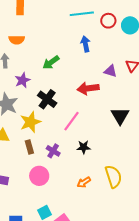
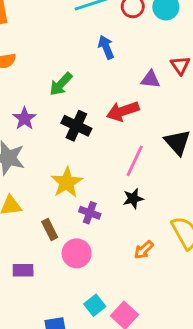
black cross: (47, 99) -> (76, 126), moved
pink line: (72, 121) -> (135, 161), moved
yellow star: (30, 122) -> (67, 182), moved
brown rectangle: (29, 147) -> (50, 230), moved

